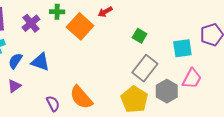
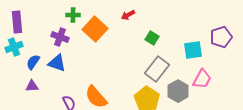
red arrow: (105, 12) -> (128, 15), moved
purple cross: (31, 23) -> (60, 37), moved, turned -30
purple triangle: (14, 86) -> (32, 86), turned 32

